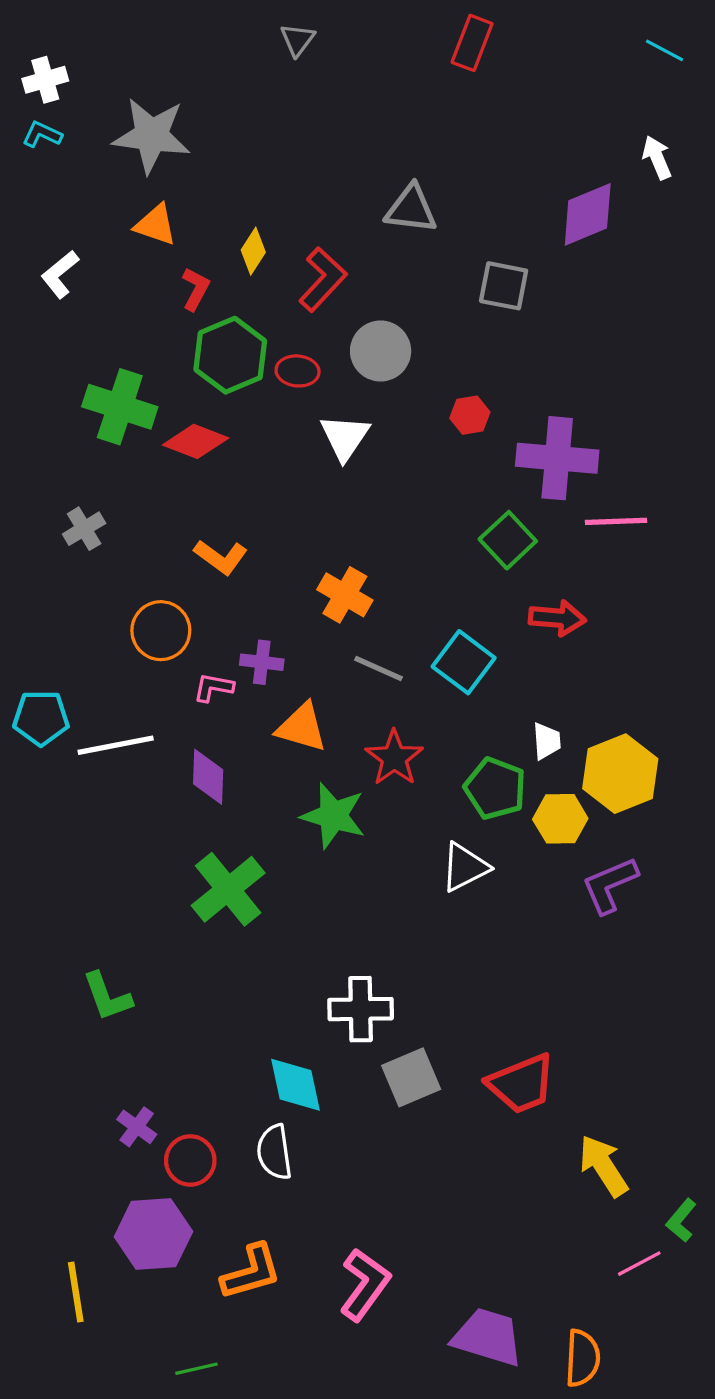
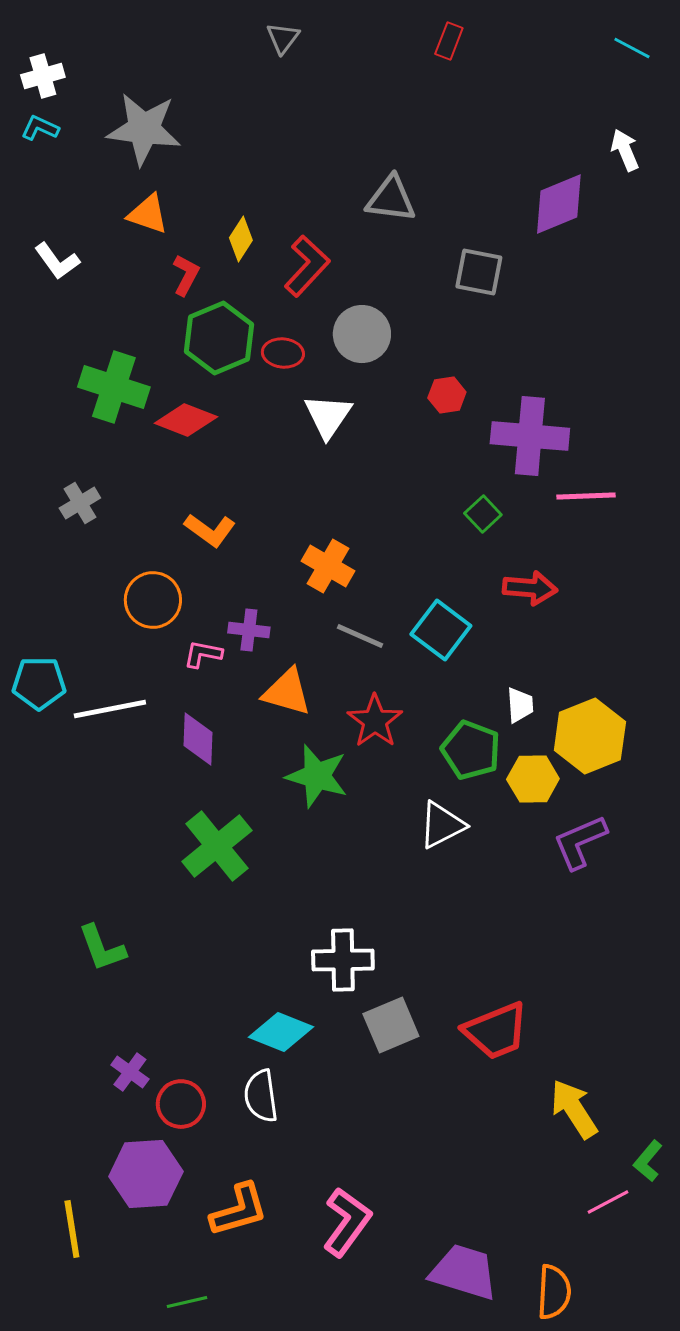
red rectangle: (472, 43) -> (449, 41), size x0.7
white L-shape: (60, 274) -> (57, 261), turned -87
green square: (508, 540) -> (483, 514), size x0.7
cyan diamond: (295, 1085) -> (281, 1032), turned -56

